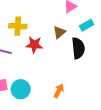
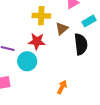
yellow cross: (18, 26) -> (41, 16), moved
cyan circle: (21, 89) -> (27, 61), moved

